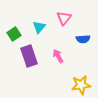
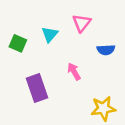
green square: (14, 34) -> (18, 43), turned -32
purple rectangle: (29, 56) -> (37, 88), moved

